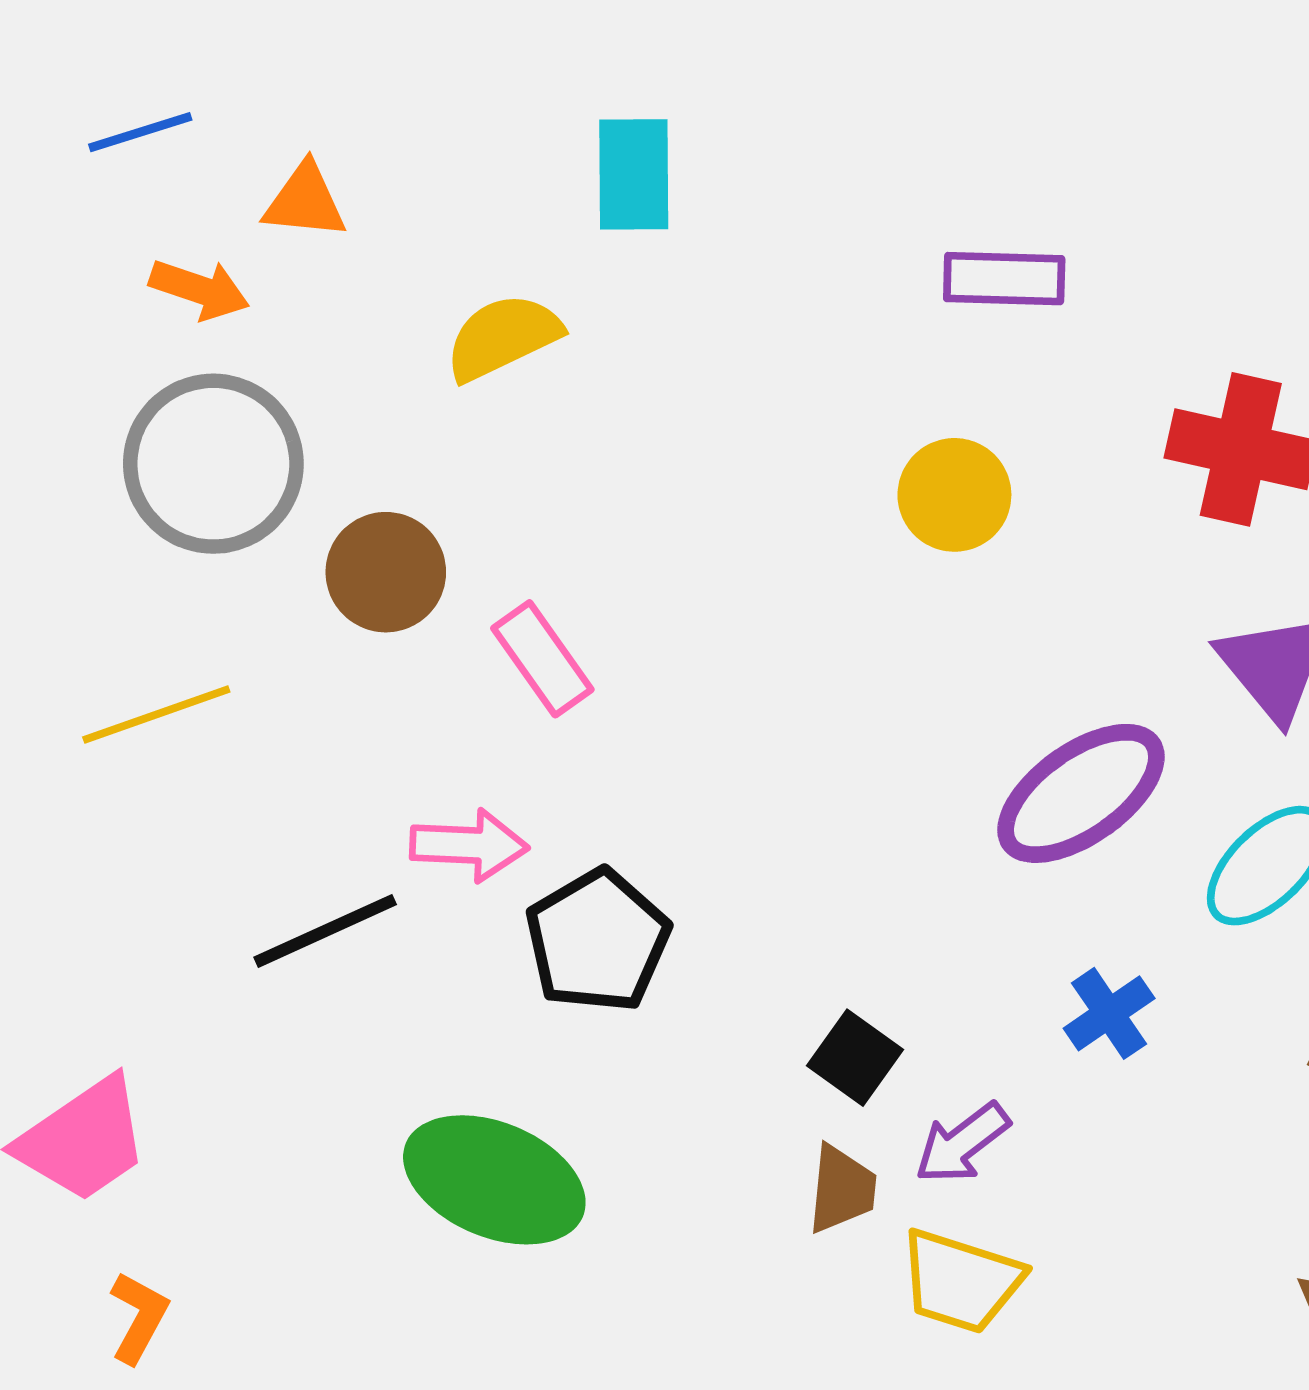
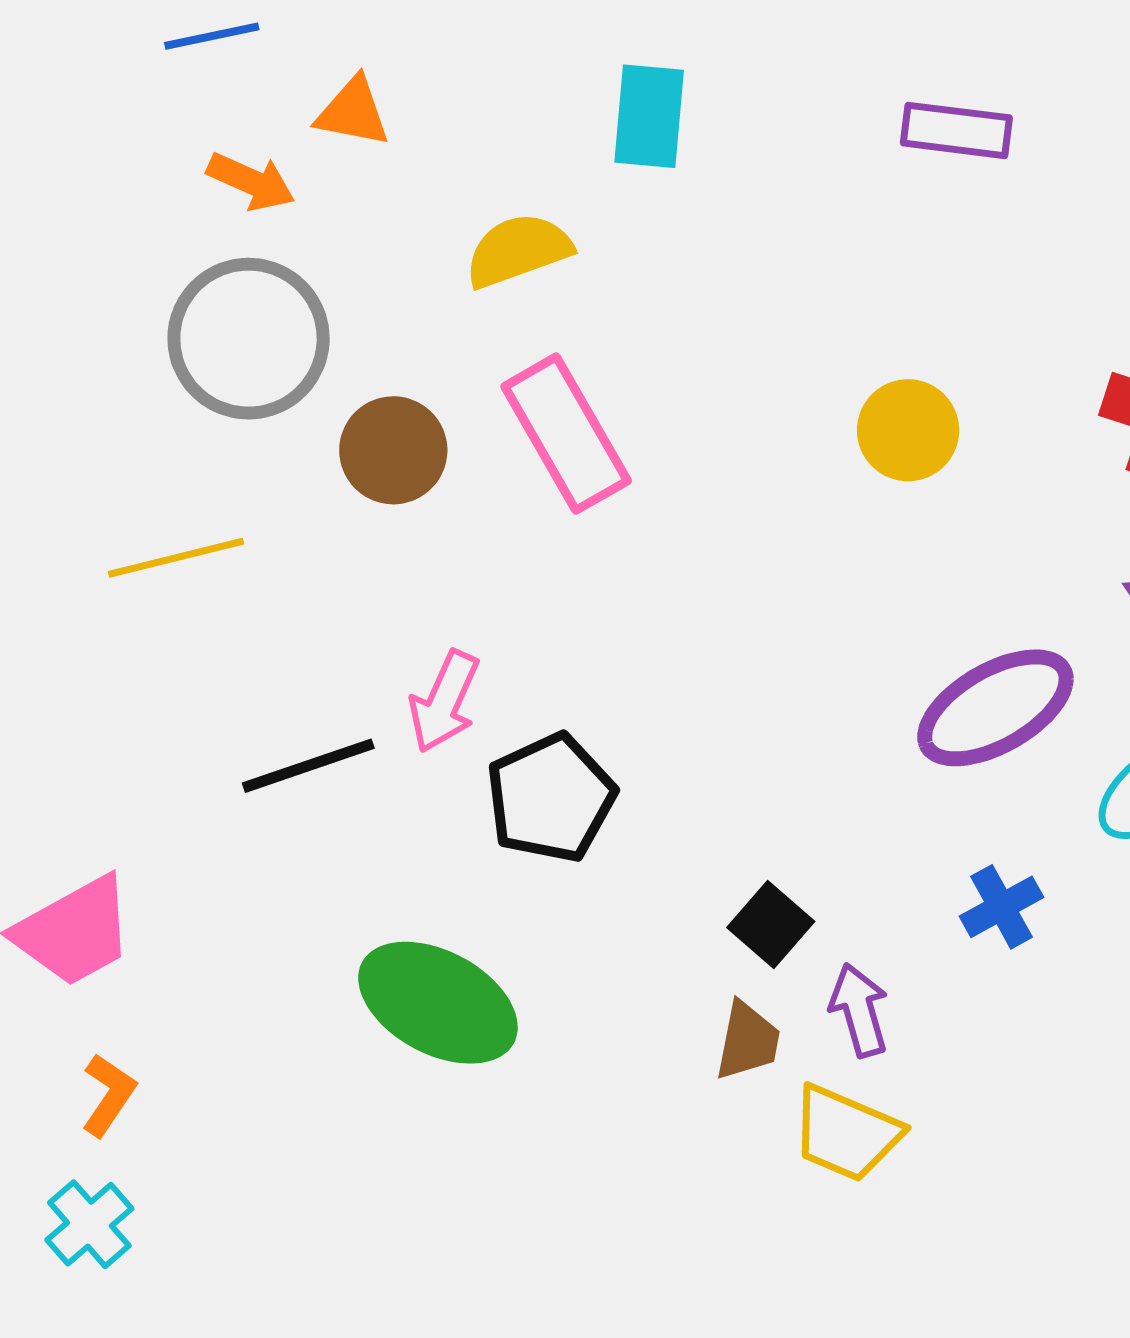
purple rectangle: (1004, 279) -> (956, 130), moved
pink rectangle: (542, 659) -> (566, 434), moved, size x1.5
pink arrow: (469, 845) -> (444, 702), turned 106
purple arrow: (962, 1143) -> (859, 1010), turned 106

